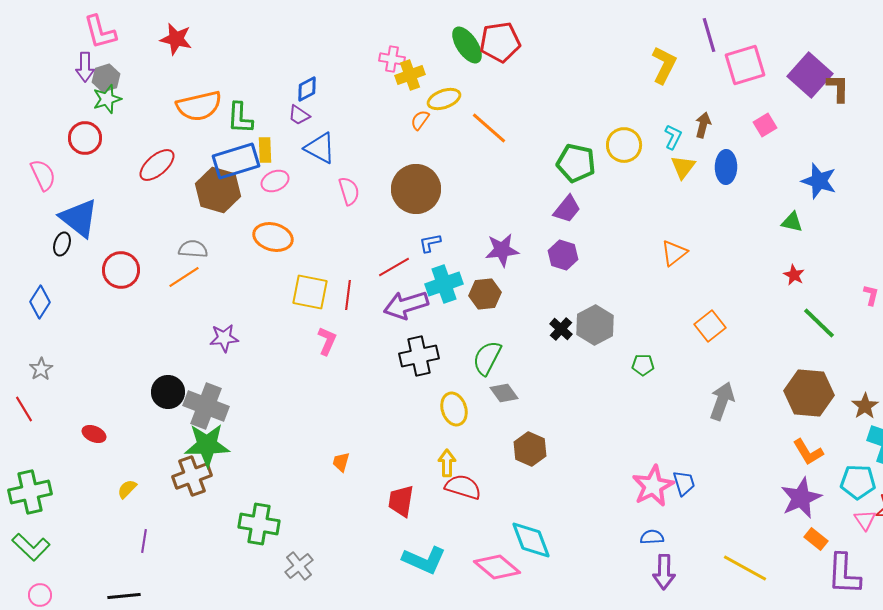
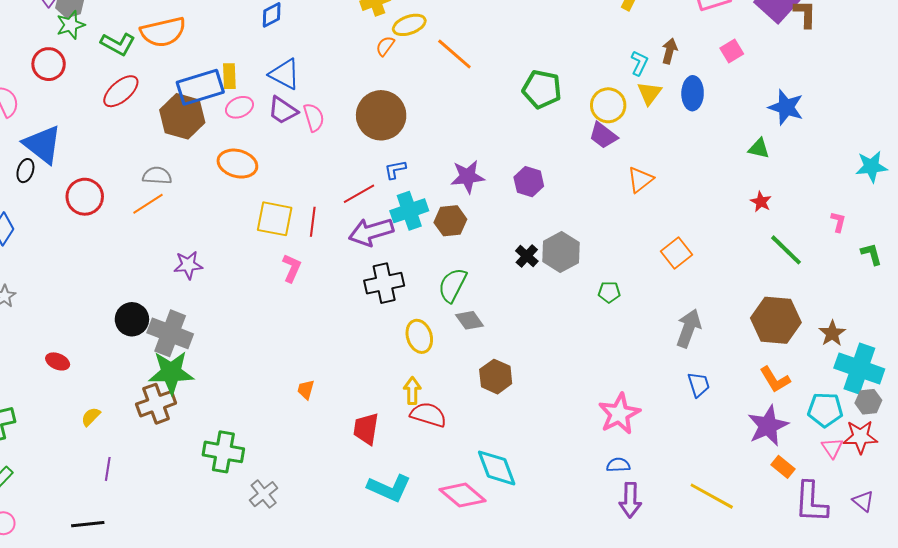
purple trapezoid: (299, 115) -> (283, 110), moved, size x1.4
green L-shape: (240, 118) -> (118, 44), moved, turned -64
yellow circle: (624, 145) -> (608, 105), moved
purple trapezoid: (567, 209) -> (603, 135), moved, turned 88
blue trapezoid: (684, 483) -> (699, 385), moved

